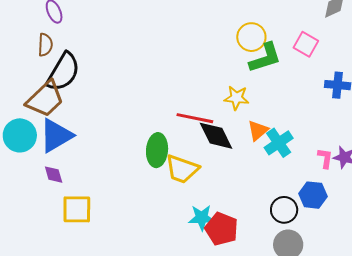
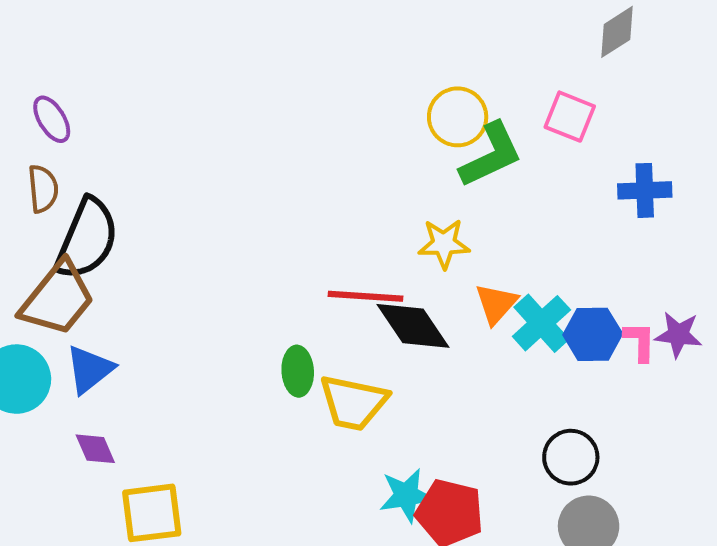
blue triangle: (56, 136) -> (90, 369), size x0.7
green ellipse: (157, 150) -> (298, 371), size x0.7
blue hexagon: (313, 195) -> (593, 334), moved

